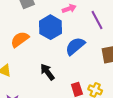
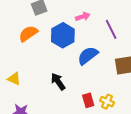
orange semicircle: (20, 39) -> (28, 34), moved

